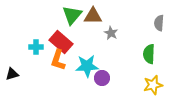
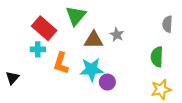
brown triangle: (93, 16) -> (94, 40), moved
red rectangle: (61, 42) -> (44, 28), moved
black triangle: (12, 74) -> (12, 78), turned -32

